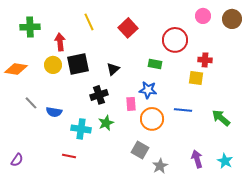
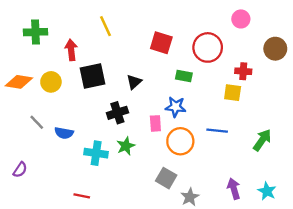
brown circle: (232, 19) -> (275, 49), moved
red square: (128, 28) -> (161, 43), moved, turned -30
yellow circle: (53, 65) -> (51, 82), moved
green arrow: (221, 118) -> (262, 140), turned 84
red line: (69, 156) -> (82, 196), moved
purple semicircle: (17, 160) -> (20, 170), moved

